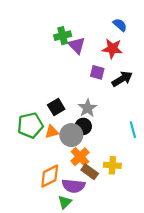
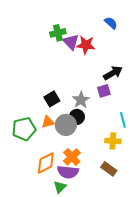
red star: (112, 49) -> (86, 45), moved
purple square: (97, 72) -> (104, 91), moved, turned -32
green pentagon: (30, 125) -> (24, 129), moved
orange cross: (80, 157) -> (72, 157), moved
yellow cross: (112, 165) -> (113, 141), moved
brown rectangle: (90, 172) -> (109, 169), moved

